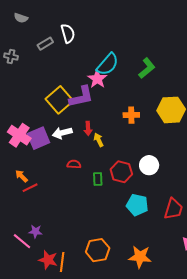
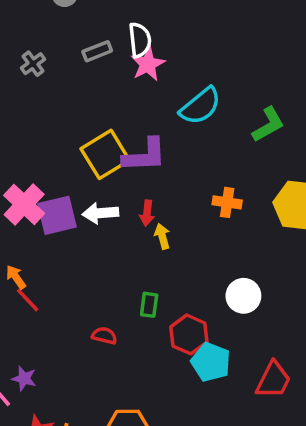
gray cross: (11, 56) -> (33, 64), turned 32
pink star: (97, 79) -> (148, 64), moved
red semicircle: (74, 164) -> (104, 336), moved
red hexagon: (121, 172) -> (189, 334), moved
red line: (30, 188) -> (28, 300), turned 63

